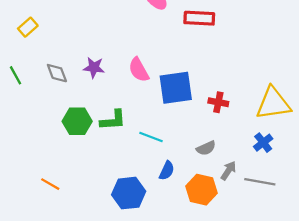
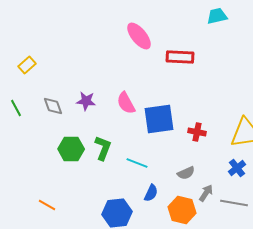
green L-shape: (113, 120) -> (103, 148), turned -65

